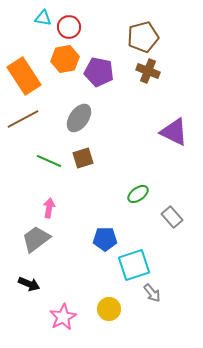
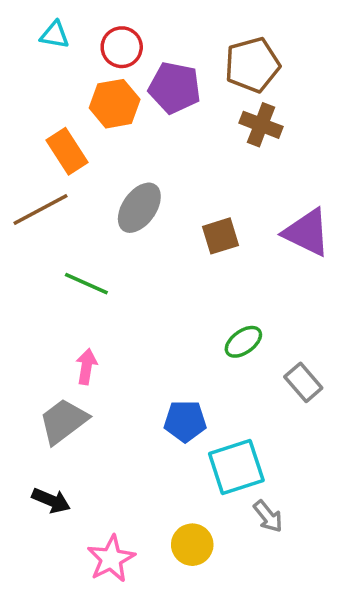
cyan triangle: (43, 18) -> (55, 35), moved
purple pentagon: (99, 72) -> (175, 88), moved
orange rectangle: (24, 76) -> (67, 151), moved, size x0.7
brown square: (83, 158) -> (220, 236), moved

